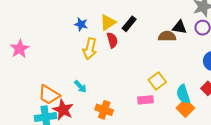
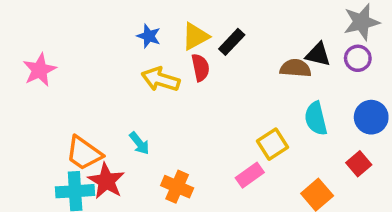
yellow arrow: (90, 49) -> (161, 79), turned 90
cyan semicircle: (183, 94) -> (316, 119), moved
pink rectangle: (146, 100) -> (250, 175), turned -35

